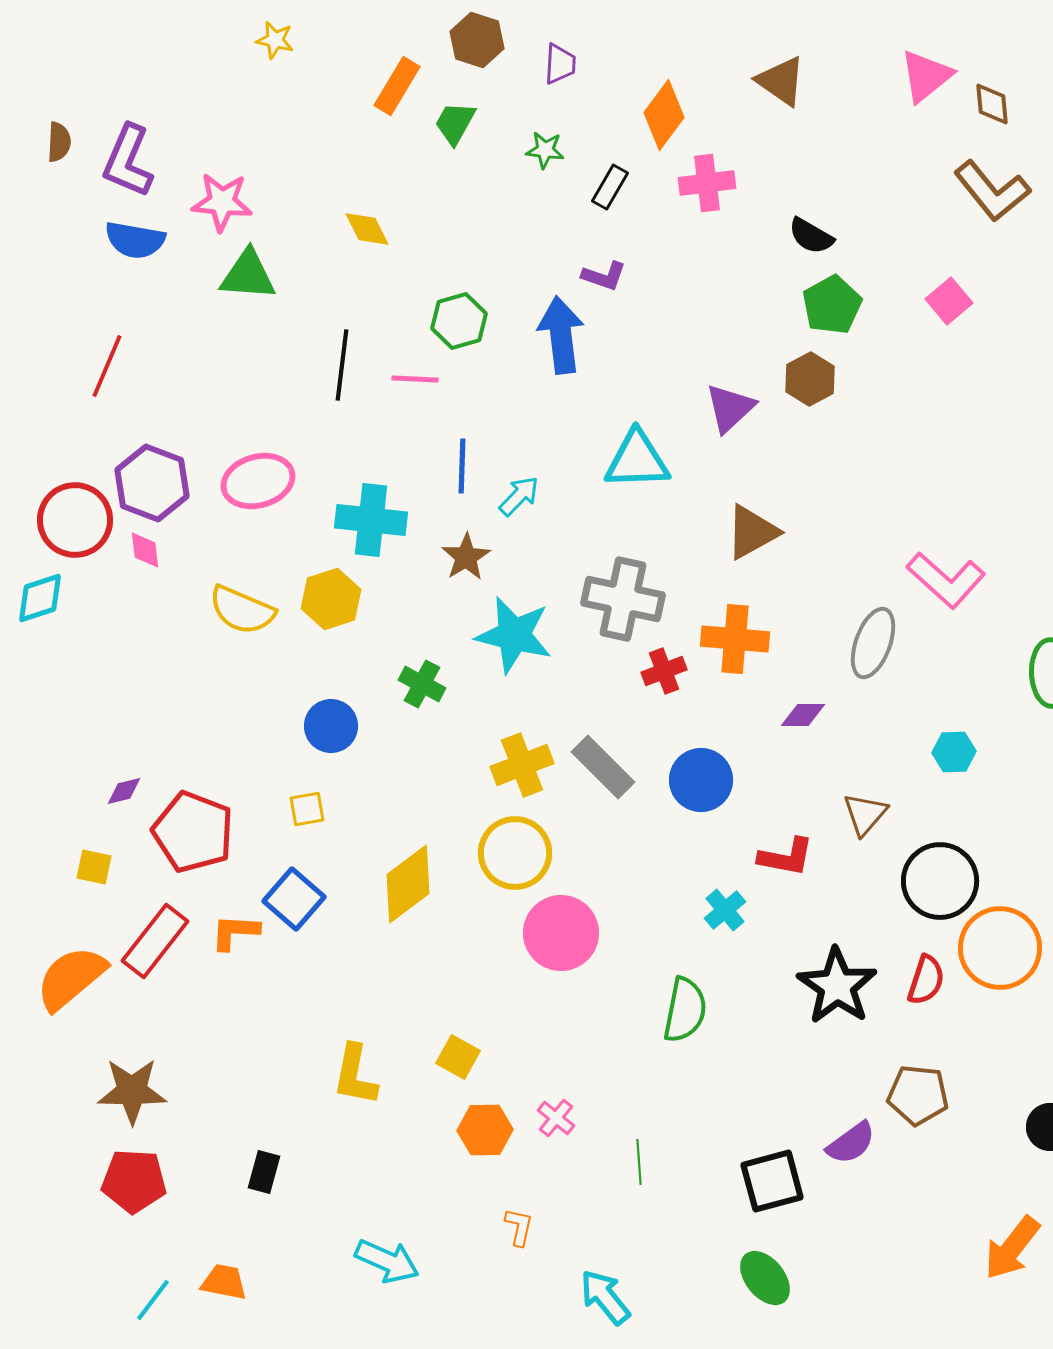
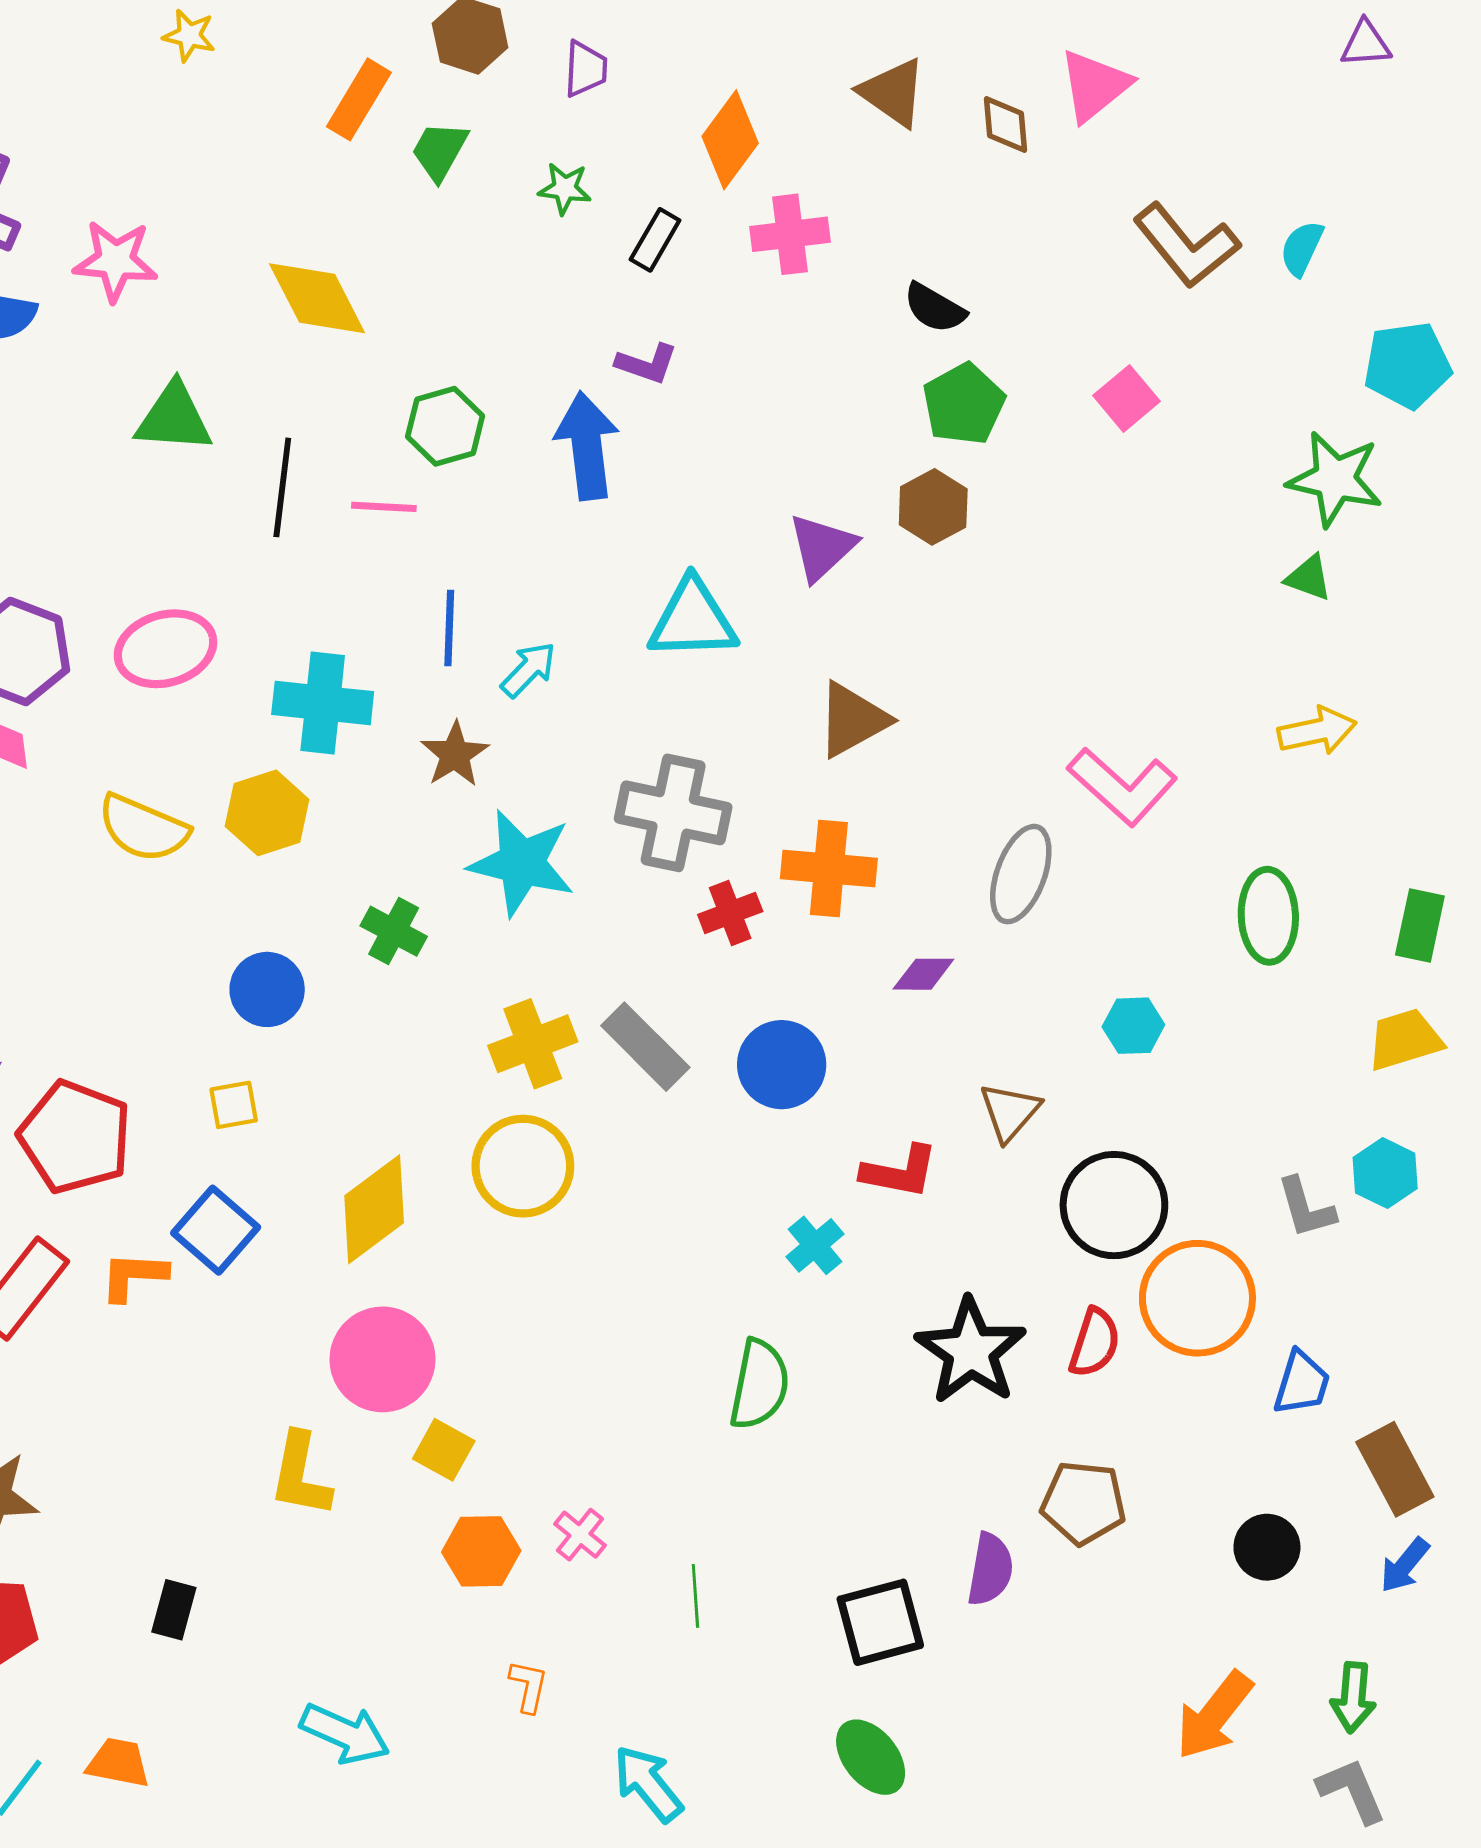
brown diamond: (992, 104) -> (1006, 124), moved
yellow diamond: (367, 229) -> (317, 298), size x1.6
green triangle: (248, 275) -> (174, 418), moved
pink circle: (561, 933) -> (382, 1359), moved
purple semicircle: (851, 1143) -> (990, 1569), turned -44

